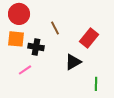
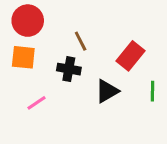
black cross: (36, 47) -> (69, 69), moved
green line: (96, 84) -> (153, 91), moved

